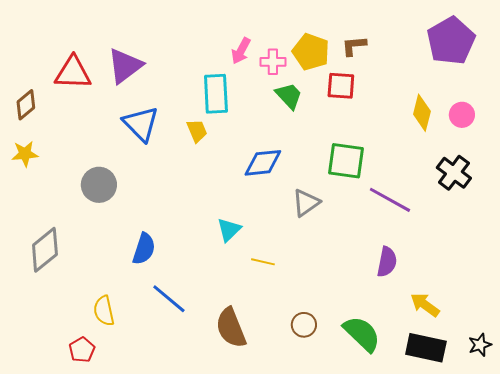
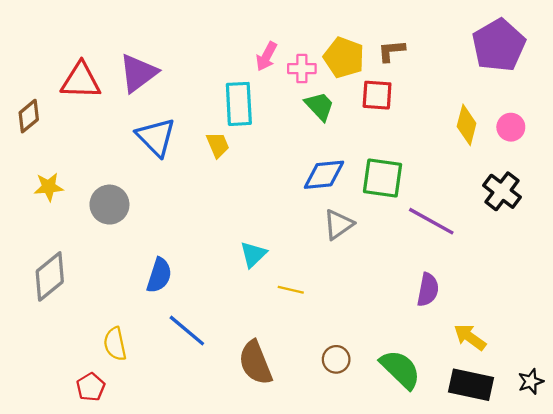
yellow star: (25, 154) -> (49, 187), moved
blue diamond: (263, 163) -> (324, 175), moved

